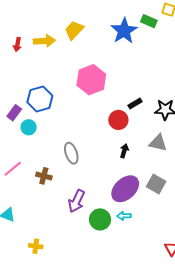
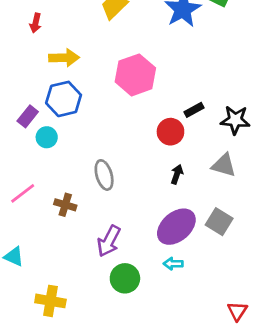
yellow arrow: (44, 41) -> (64, 58), moved
green circle: (100, 219) -> (125, 278), moved
yellow cross: (36, 246) -> (50, 301), size x1.5

